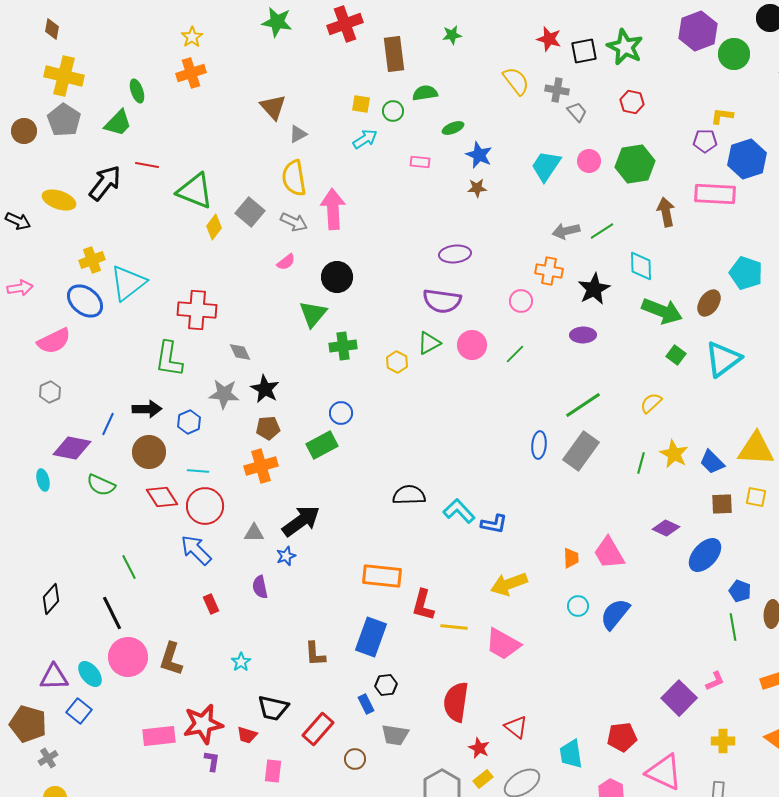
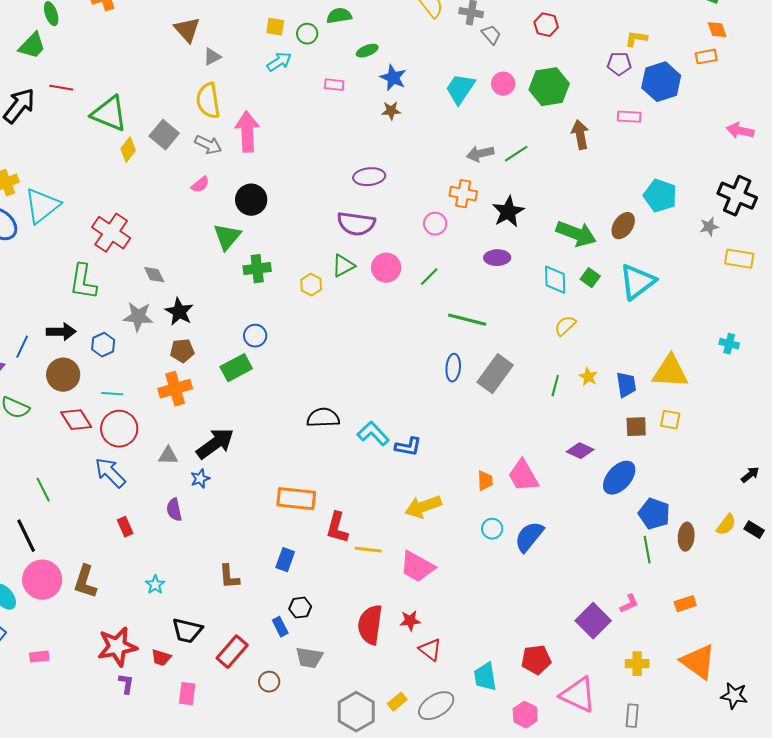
pink rectangle: (715, 194) -> (629, 117), size x0.6
cyan diamond: (641, 266) -> (555, 280), moved
red cross: (197, 310) -> (111, 233), turned 30
green line: (583, 405) -> (467, 320), moved, turned 48
yellow star: (674, 454) -> (588, 377), size x0.7
blue trapezoid: (712, 462) -> (626, 385), turned -144
blue pentagon: (740, 591) -> (654, 514), size x1.4
blue rectangle: (371, 637) -> (285, 560), size x0.6
pink rectangle: (159, 736) -> (39, 657), moved, size x0.6
red star: (479, 748) -> (410, 621), moved, turned -30

